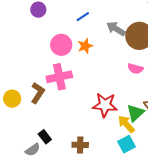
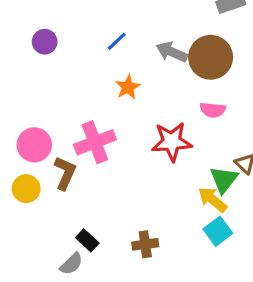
pink circle: (61, 45) -> (34, 145), moved
red star: (105, 105) -> (172, 142), moved

